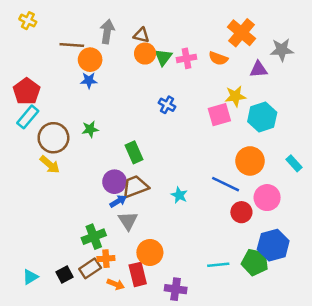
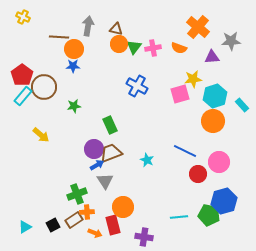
blue cross: (167, 105) -> (137, 86), size x1.5
brown circle: (53, 138) -> (44, 87), moved
orange circle: (250, 161) -> (213, 121), moved
cyan rectangle: (294, 163) -> (242, 105), moved

